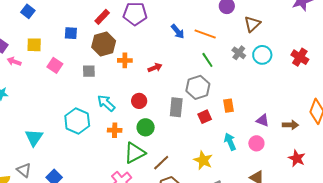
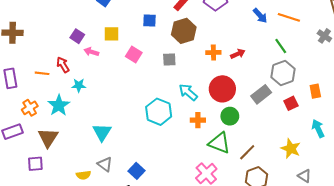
orange cross: (125, 60) -> (213, 52), moved
green line: (207, 60) -> (281, 46), moved
red circle: (139, 101) -> (222, 89), size x1.6
gray rectangle: (176, 107) -> (261, 94), turned 48
cyan triangle: (34, 138) -> (102, 132), moved
green triangle: (135, 153) -> (219, 143), turned 50

